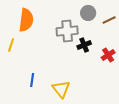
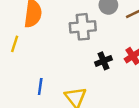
black cross: (84, 45) -> (103, 61), moved

